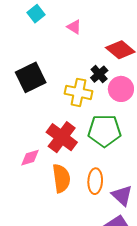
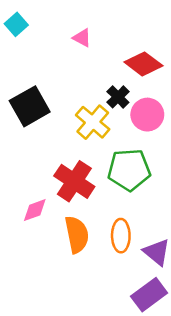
cyan square: (36, 14) -> (16, 24), moved
yellow cross: (79, 92) -> (93, 122), turned 32

